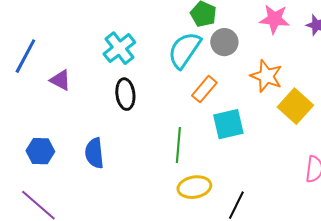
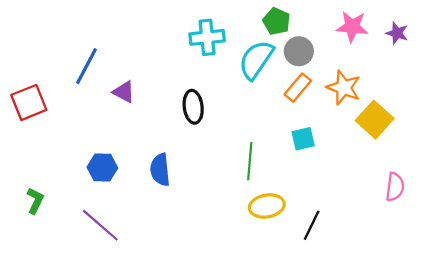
cyan cross: (119, 48) -> (207, 37), moved, turned 32
orange rectangle: (204, 89) -> (298, 88), moved
cyan square: (228, 124) -> (303, 139), size x0.7

